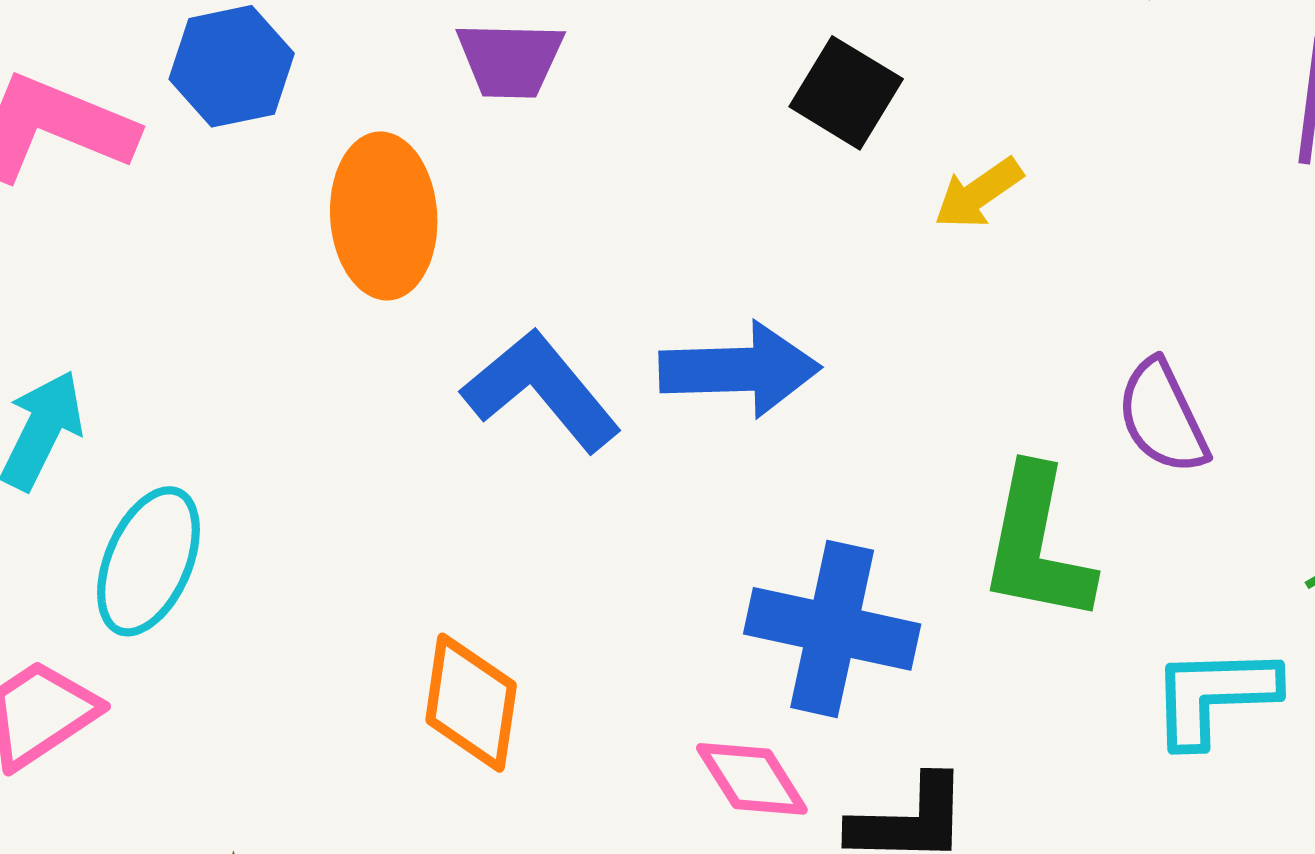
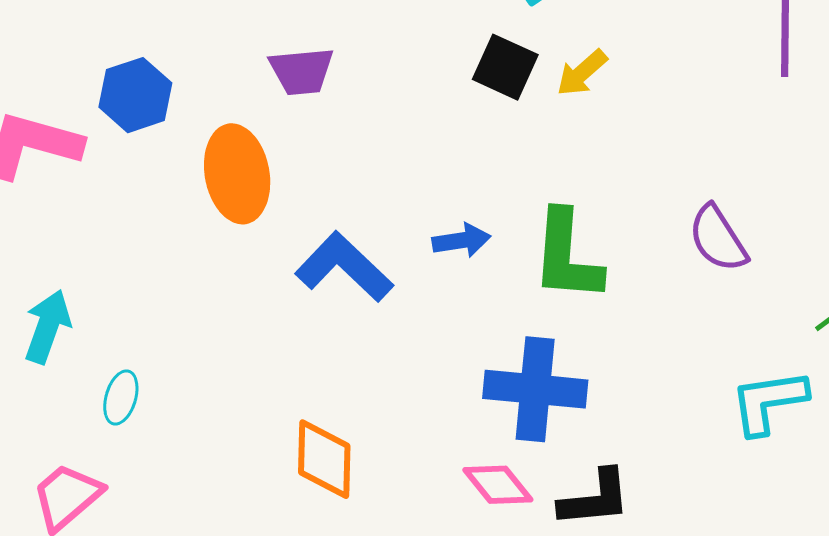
yellow arrow: (978, 193) -> (582, 73), moved
blue arrow: (740, 370) -> (461, 240), size x0.6
green L-shape: (1037, 545) -> (567, 256), moved
cyan ellipse: (148, 561) -> (121, 398), size x0.6

